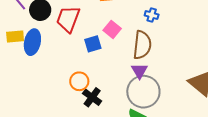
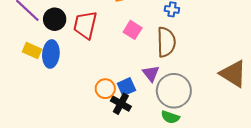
yellow rectangle: (15, 37) -> (32, 51), turned 36
blue square: (93, 44) -> (126, 87), moved
purple triangle: (139, 71) -> (151, 74), moved

